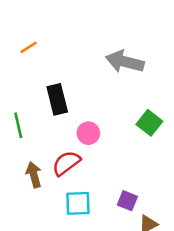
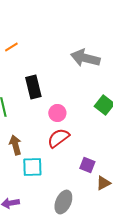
red semicircle: (66, 163) -> (58, 138), moved
cyan square: (78, 203) -> (32, 167), moved

